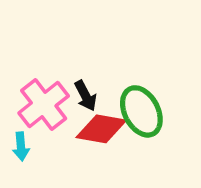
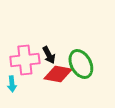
pink cross: (44, 104) -> (25, 60), turned 32

